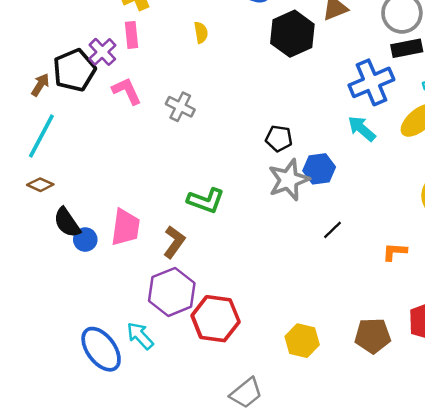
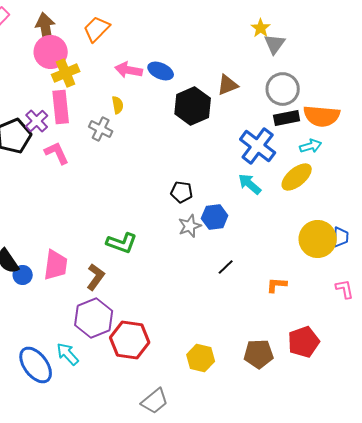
pink rectangle: (132, 35) -> (61, 107), size x1.5
blue cross: (371, 82) -> (258, 146), turned -30
gray cross: (180, 107) -> (101, 129), moved
gray star: (289, 180) -> (190, 226), size x0.7

